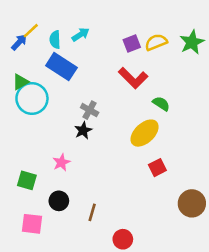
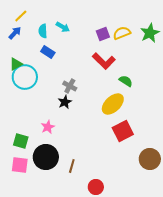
yellow line: (31, 31) -> (21, 16), moved
cyan arrow: (81, 35) -> (63, 27), turned 64
blue rectangle: (61, 67) -> (48, 52), size x0.6
red square: (157, 168) -> (123, 131), size x1.5
black circle: (59, 201) -> (46, 157), size x1.6
pink square: (32, 224) -> (20, 165), moved

